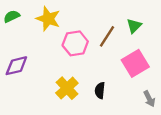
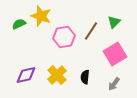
green semicircle: (12, 16) -> (19, 24), moved
purple diamond: (16, 66) -> (26, 75), moved
gray arrow: (149, 99) -> (114, 84), moved, turned 64

